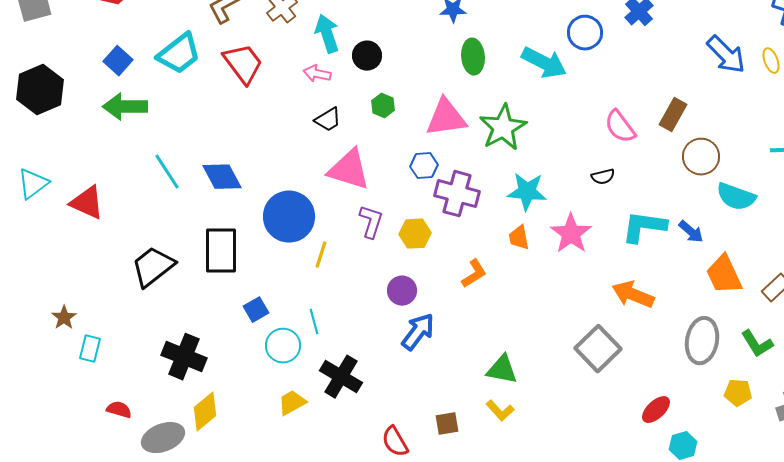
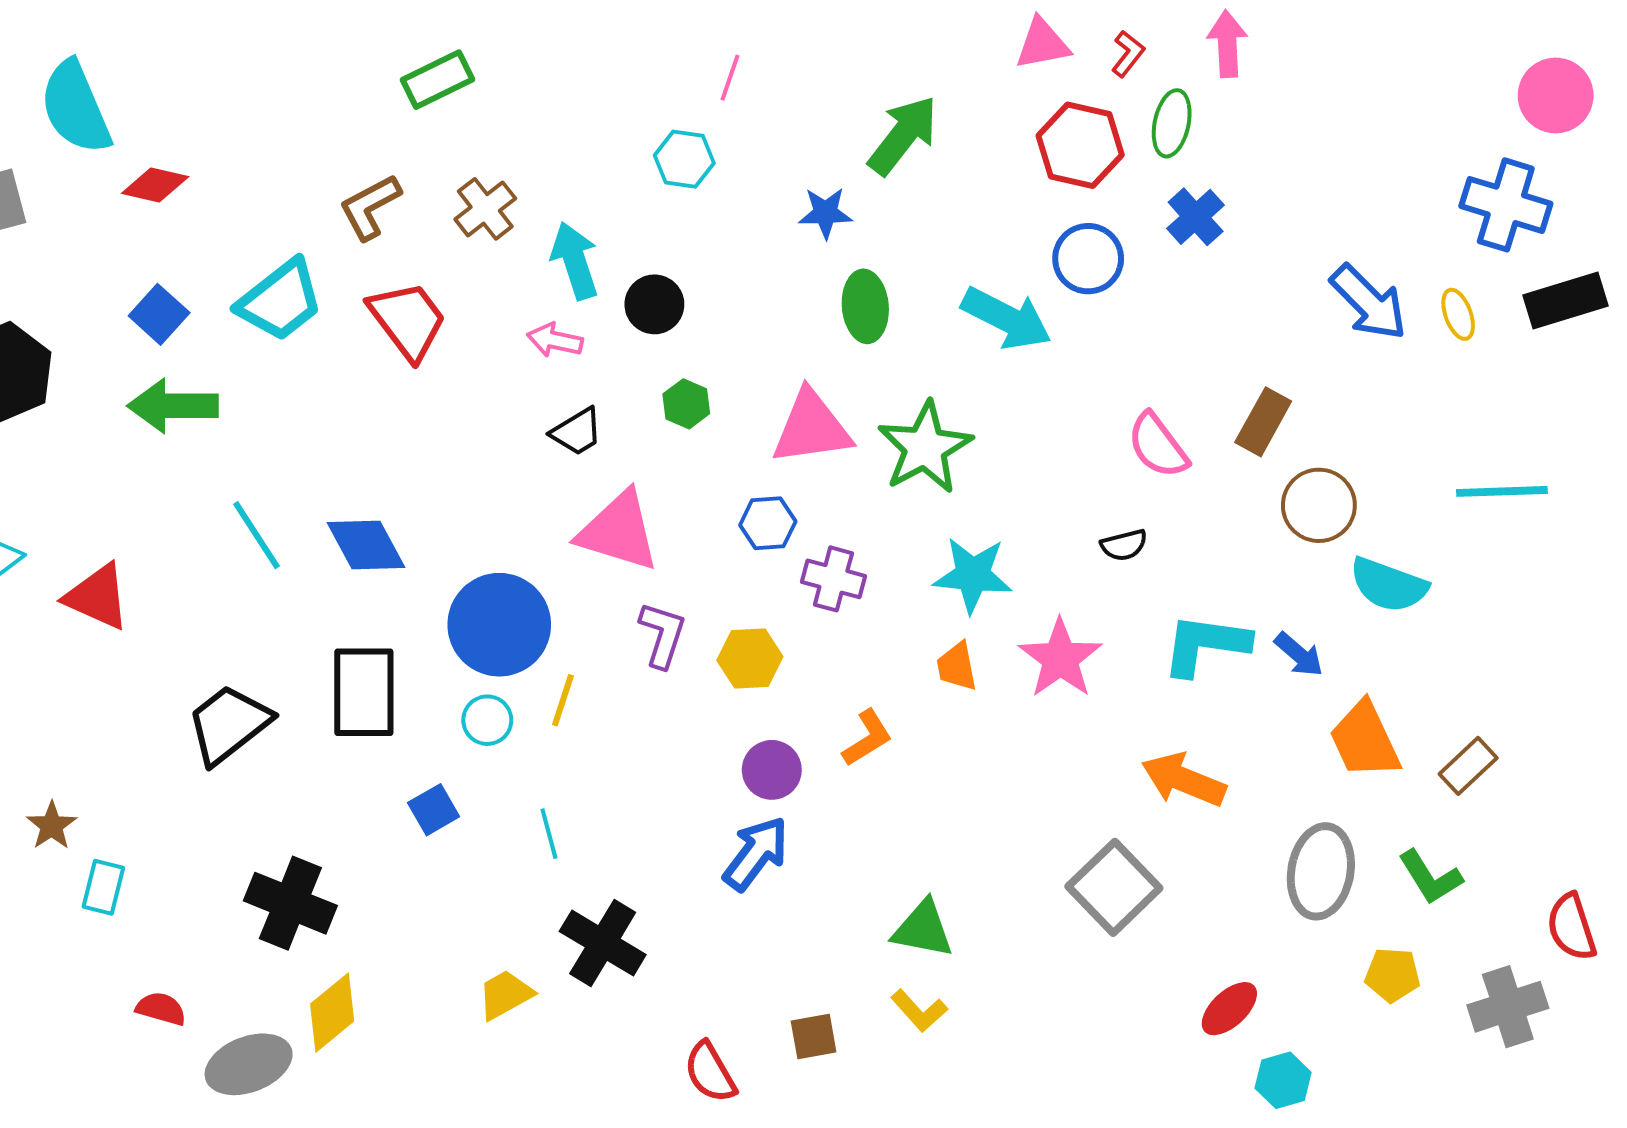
purple cross: (457, 194) -> (833, 579), size x0.7
purple circle: (402, 291) -> (772, 770), moved
cyan circle: (283, 346) -> (487, 720), moved, size x0.7

